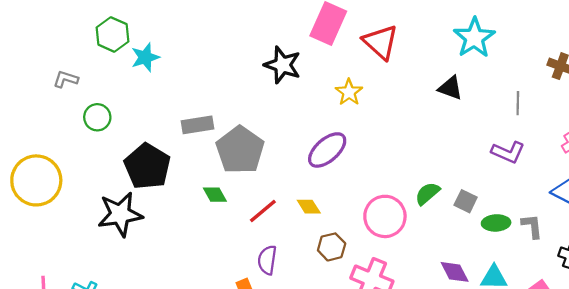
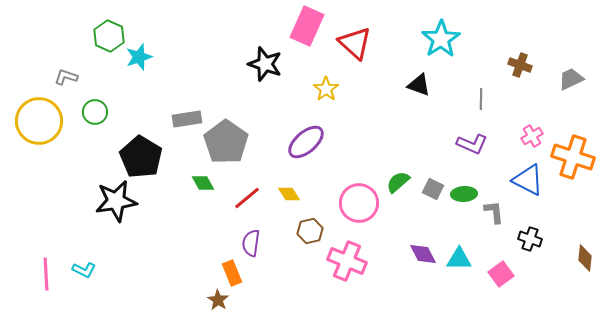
yellow circle: (36, 180) -> (39, 121), moved
green ellipse: (496, 223) -> (464, 194), moved

